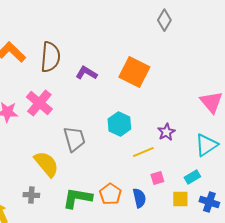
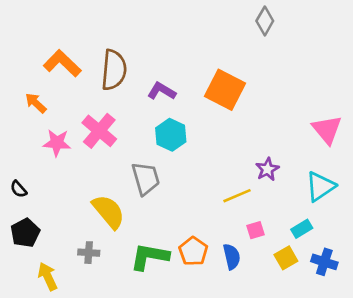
cyan hexagon: (119, 124) -> (171, 135), moved
yellow square: (180, 199) -> (286, 258), turned -30

